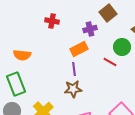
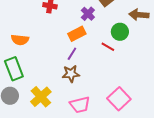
purple cross: (90, 29) -> (88, 14), turned -32
purple line: (74, 69) -> (72, 54), turned 40

